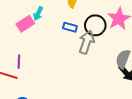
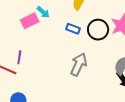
cyan arrow: (38, 14) -> (43, 12), turned -80
gray arrow: (87, 42) -> (79, 65), moved

